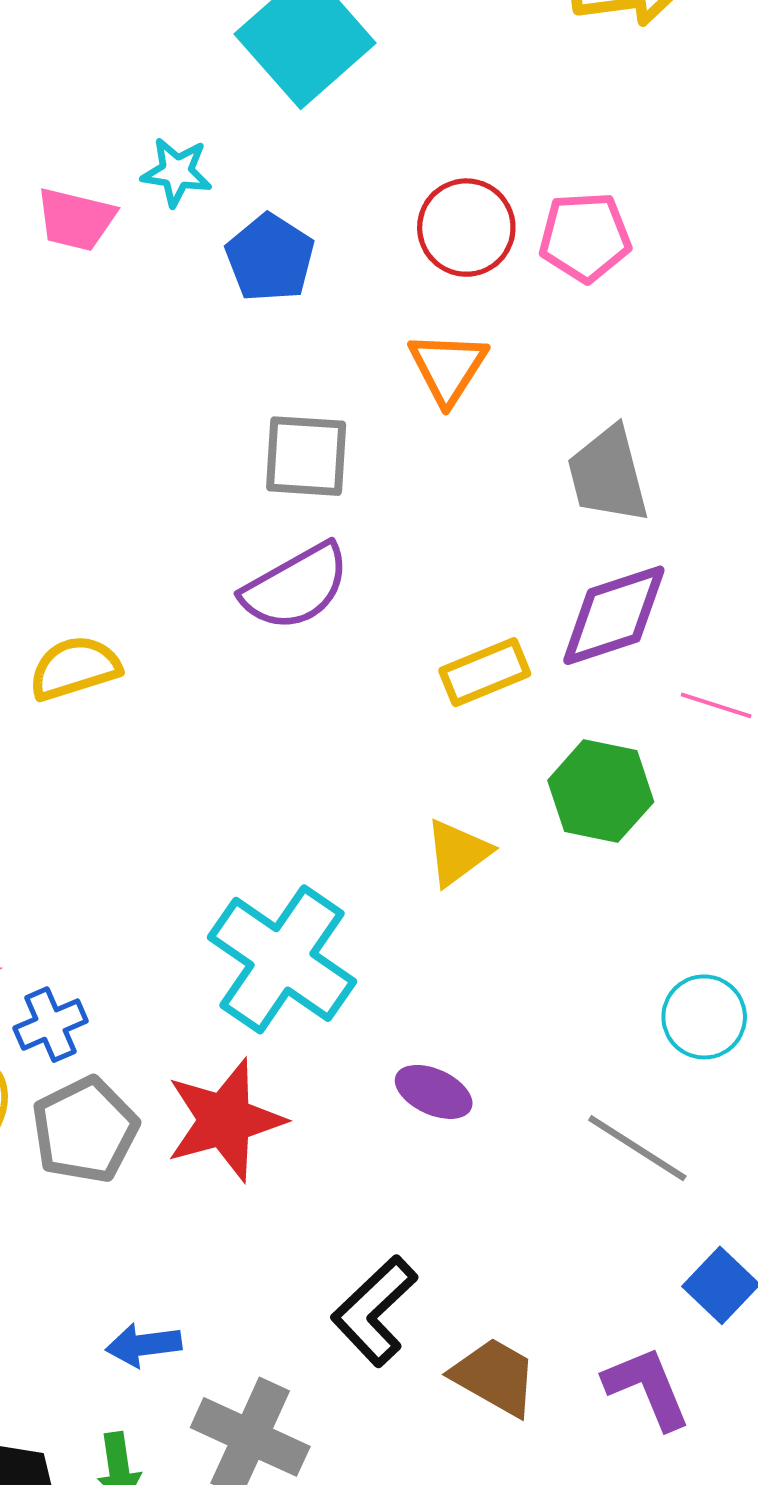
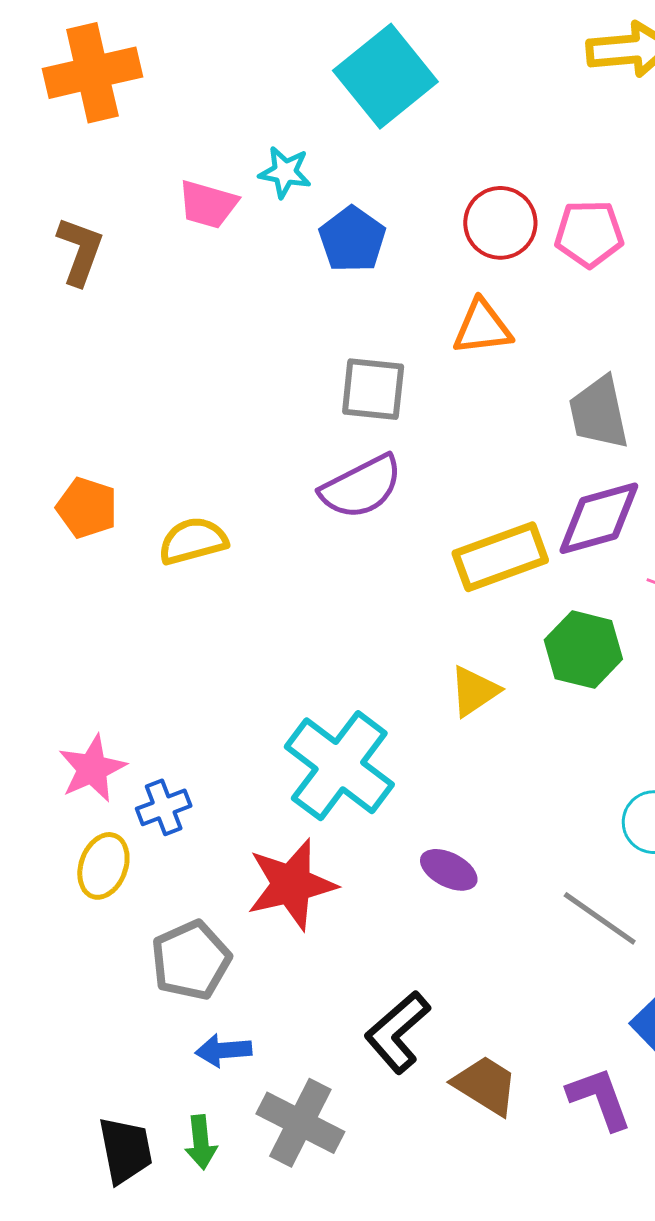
orange triangle: (448, 368) -> (482, 327), turned 48
yellow rectangle: (485, 672) -> (500, 557), size x1.4
gray pentagon: (85, 1130) -> (191, 960), moved

